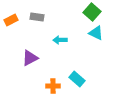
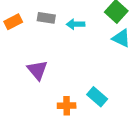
cyan arrow: (60, 40) -> (76, 24), moved
purple triangle: (30, 58) -> (37, 70), turned -42

